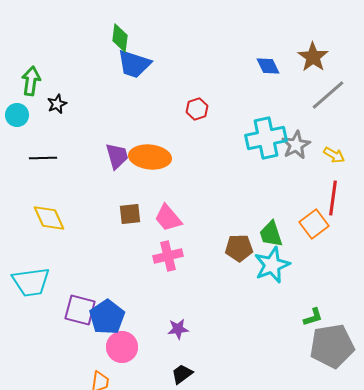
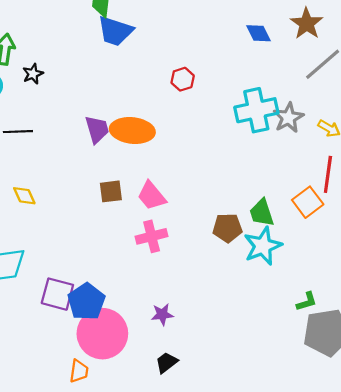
yellow diamond: (49, 218) -> (24, 196), size x0.7
pink circle: (122, 347) -> (102, 334), size x1.5

